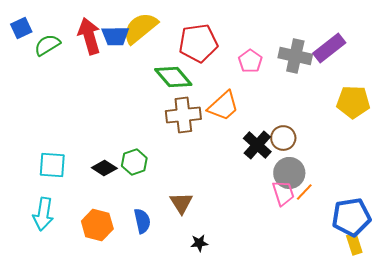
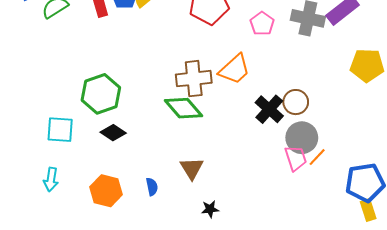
green diamond: (173, 77) -> (184, 108), moved
green hexagon: (134, 162) -> (101, 94), moved, size x1.5
cyan arrow: (43, 214) -> (51, 180), size x0.7
blue semicircle: (142, 221) -> (152, 187), size x0.7

